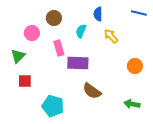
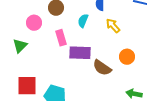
orange circle: (135, 66) -> (127, 57), moved
red square: (25, 81) -> (27, 86), moved, size x1.5
brown semicircle: (92, 91) -> (102, 68), moved

